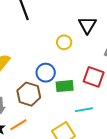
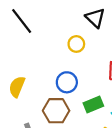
green rectangle: (65, 86) -> (93, 105), moved

